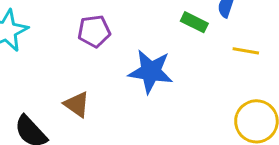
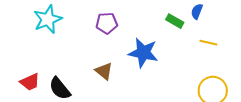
brown triangle: (77, 104) -> (104, 71), moved

